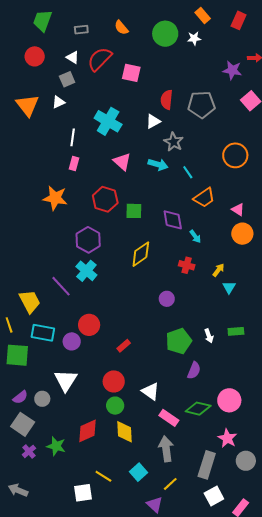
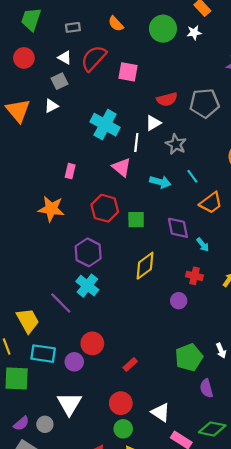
red semicircle: (167, 100) -> (167, 99), turned -108
white line: (73, 137) -> (136, 143), moved
cyan arrow: (158, 165) -> (160, 182), moved
purple circle: (167, 299) -> (179, 301), moved
purple semicircle: (194, 370) -> (206, 388), turned 144

